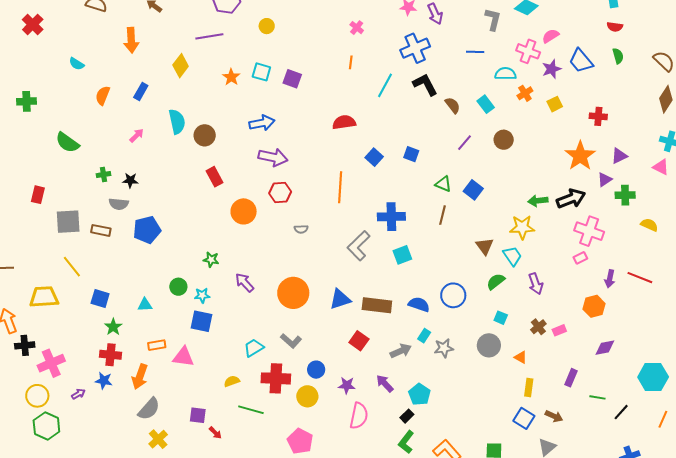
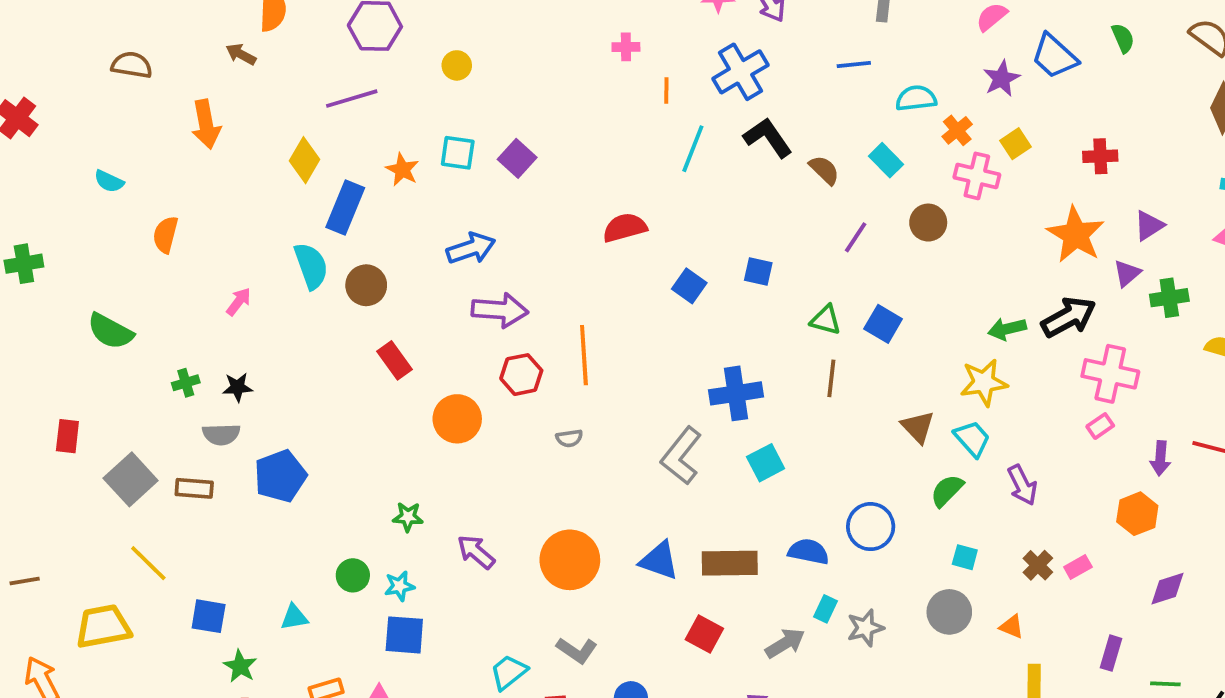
pink cross: (357, 28) -> (626, 47), turned -32
pink cross: (528, 51) -> (977, 176), moved
orange line: (351, 62) -> (666, 90), moved
purple square: (292, 79) -> (517, 158), turned 30
blue rectangle: (141, 92) -> (345, 207), moved, size x1.5
orange line: (340, 187) -> (584, 355), moved
gray square: (68, 222) -> (131, 479), turned -32
blue triangle: (340, 299) -> (659, 561), turned 45

